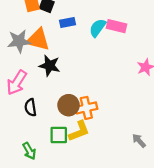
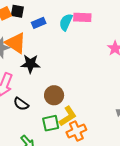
orange triangle: (38, 40) -> (16, 43), turned 30
black semicircle: (30, 107) -> (21, 104), turned -35
orange cross: (86, 108) -> (76, 131), moved

